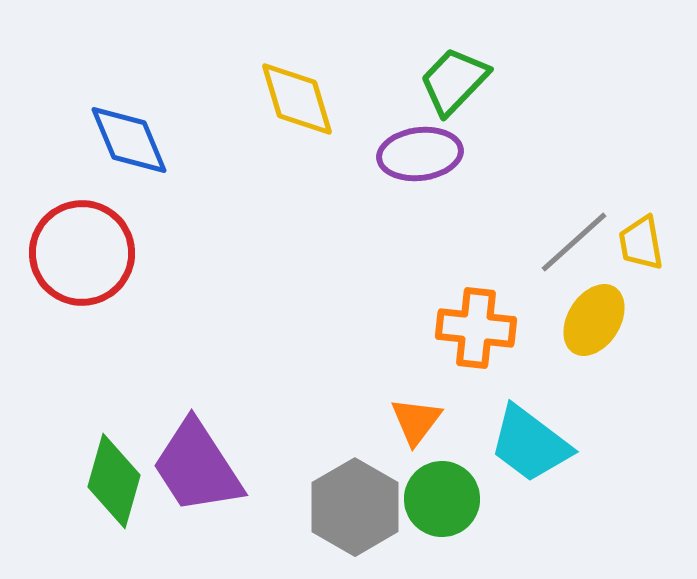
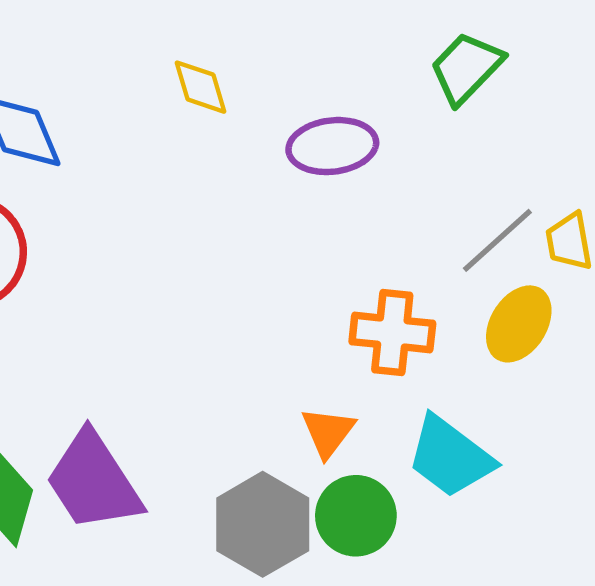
green trapezoid: (454, 81) -> (466, 68), moved
yellow diamond: (297, 99) -> (201, 87), size x0.7

